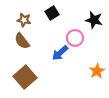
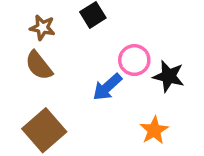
black star: (94, 20) -> (169, 76), moved
orange star: (97, 71) -> (154, 130), moved

